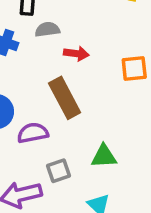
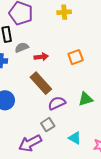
purple semicircle: (33, 133) -> (57, 103), moved
green triangle: (104, 156) -> (85, 99), moved

